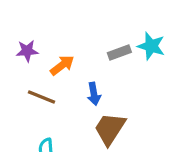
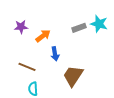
blue arrow: (94, 94) -> (55, 54), moved
brown line: (41, 97) -> (27, 67), moved

